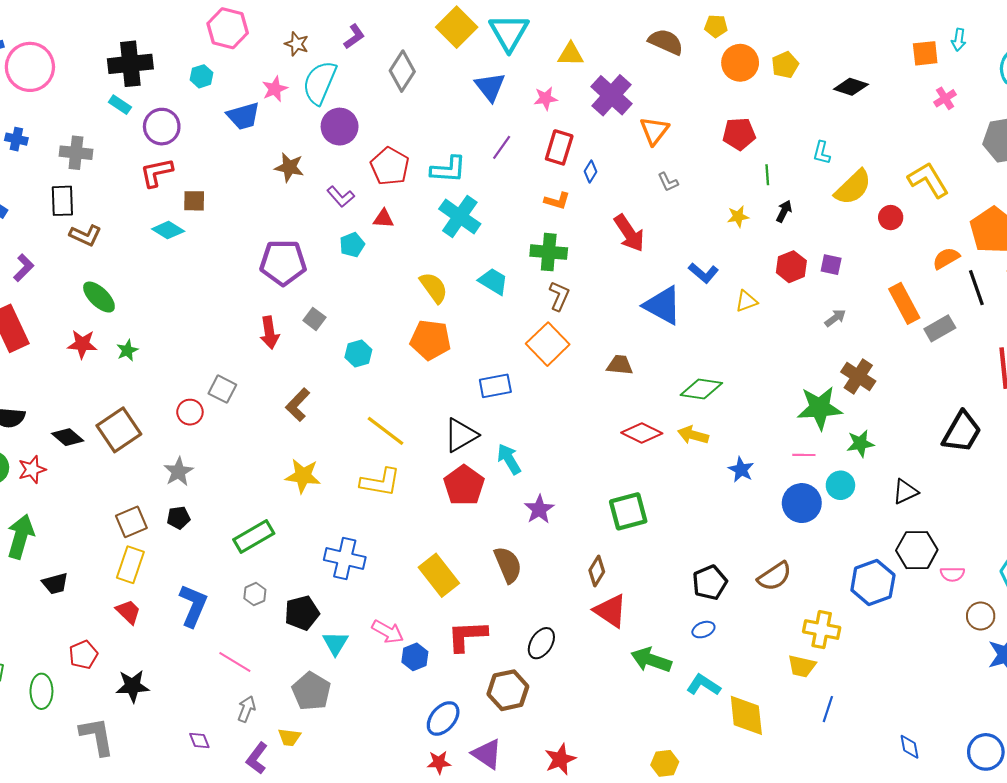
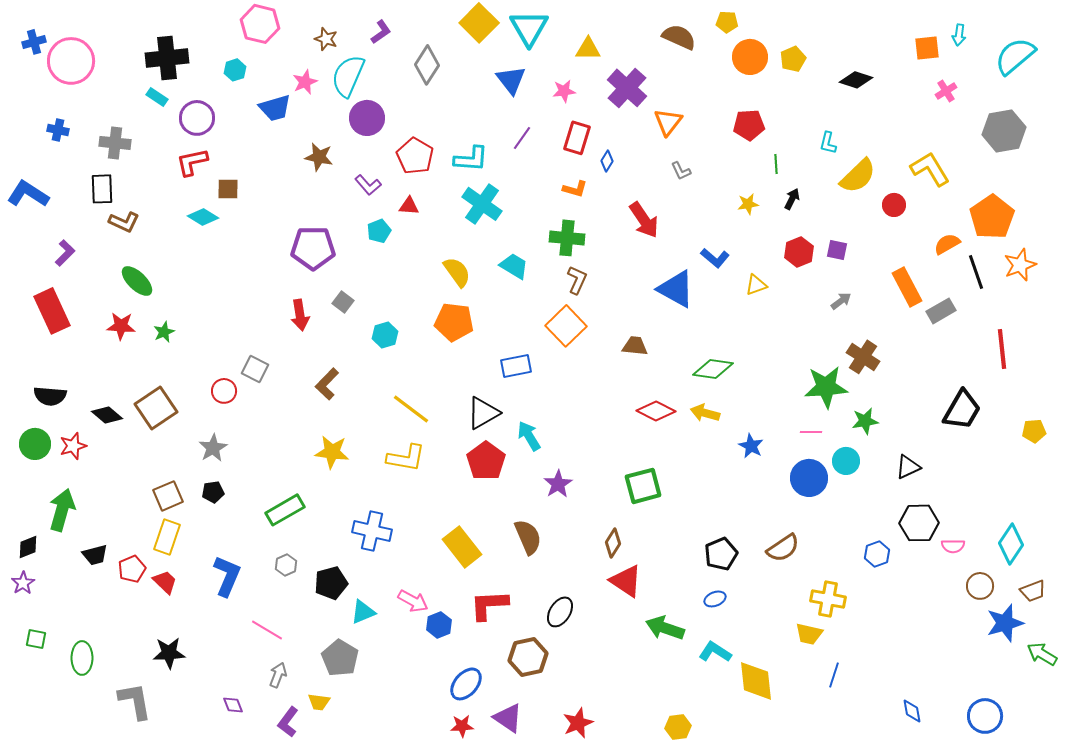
blue hexagon: (873, 583) -> (877, 554), size x0.6
cyan triangle: (335, 643) -> (363, 612), turned 36
red pentagon: (83, 655) -> (132, 569), moved

